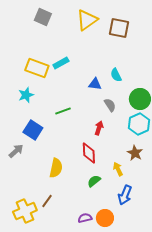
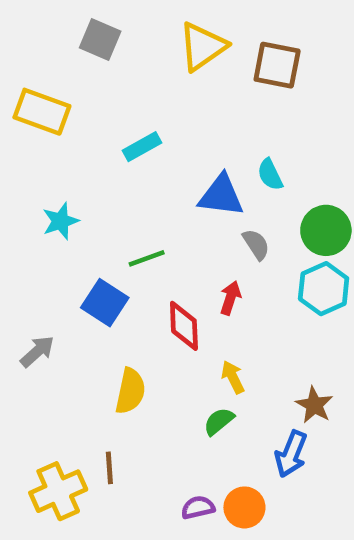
yellow rectangle: (37, 68) -> (42, 112), moved
blue triangle: (95, 84) -> (221, 196), size x1.5
blue square: (33, 130) -> (105, 303), moved
red diamond: (89, 153) -> (184, 326), moved
brown star: (135, 153) -> (314, 405), moved
yellow arrow: (118, 169) -> (233, 377), moved
brown line: (47, 201) -> (109, 468), turned -40

